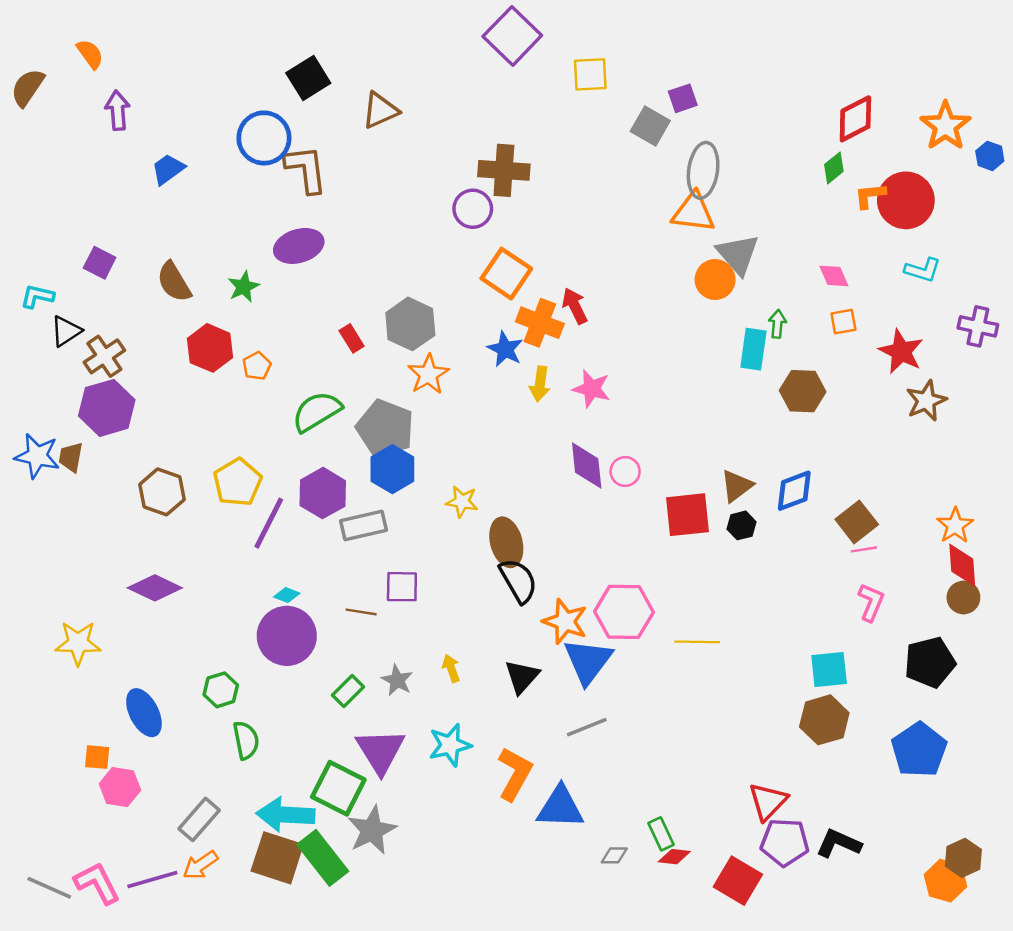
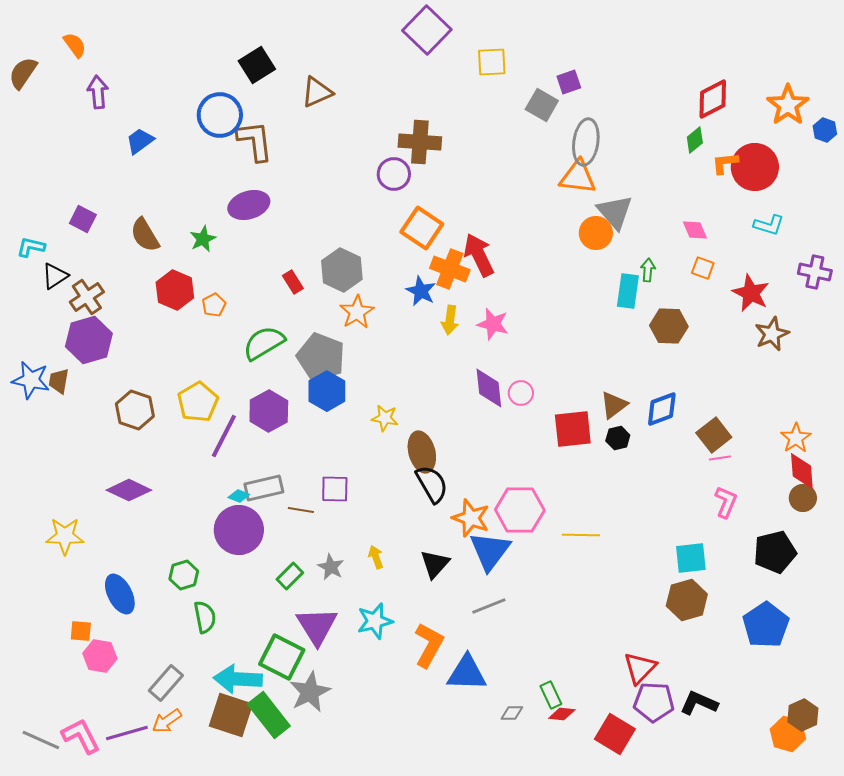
red arrow: (575, 306) -> (479, 255), size x1.4
orange square: (843, 322) -> (703, 268), turned 30
gray rectangle: (364, 525) -> (264, 488), moved

